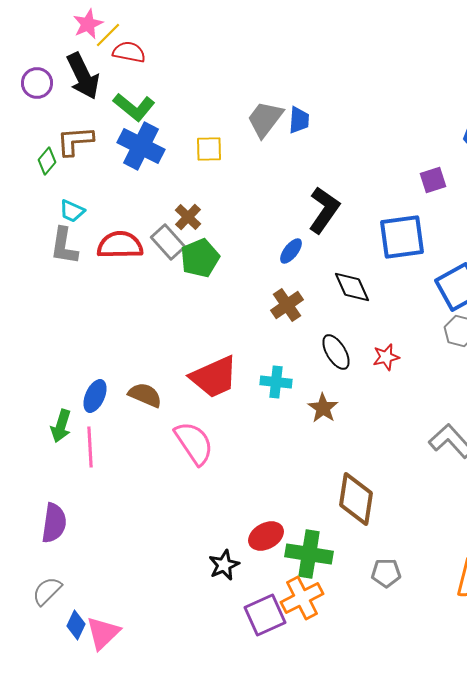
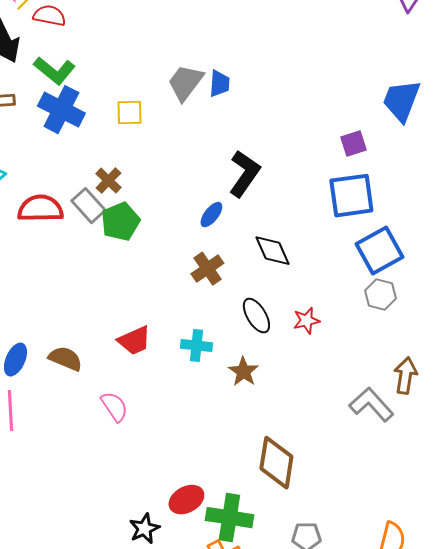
blue square: (402, 237) -> (351, 196), moved
red trapezoid: (214, 377) -> (134, 341), size x0.7
pink semicircle: (194, 443) -> (114, 407), size x0.7

